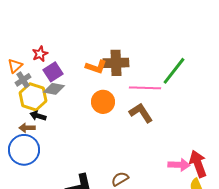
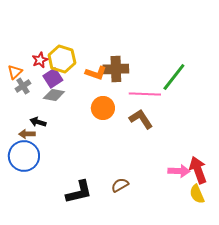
yellow hexagon: (33, 97) -> (62, 59), moved

